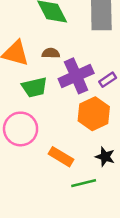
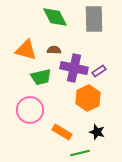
purple cross: (76, 76) -> (74, 68), turned 36

